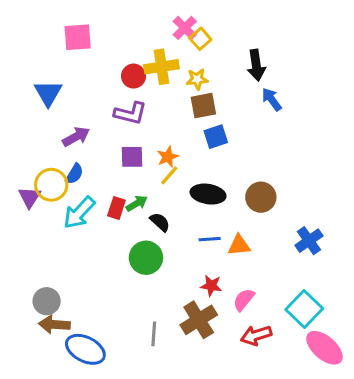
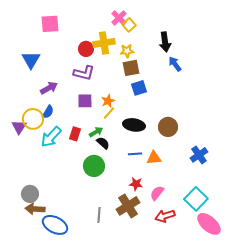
green arrow: (137, 203) -> (96, 132), moved

